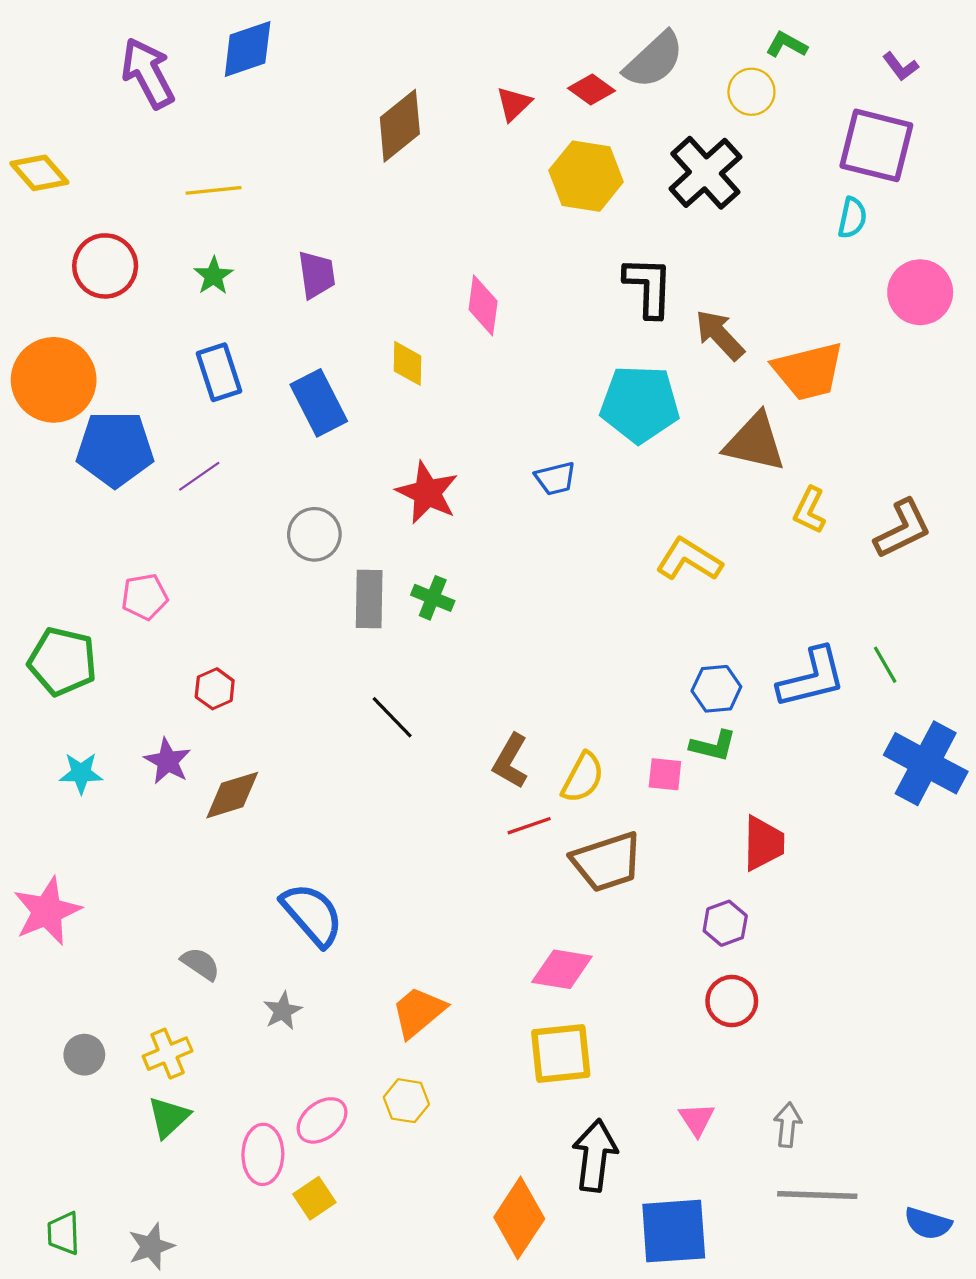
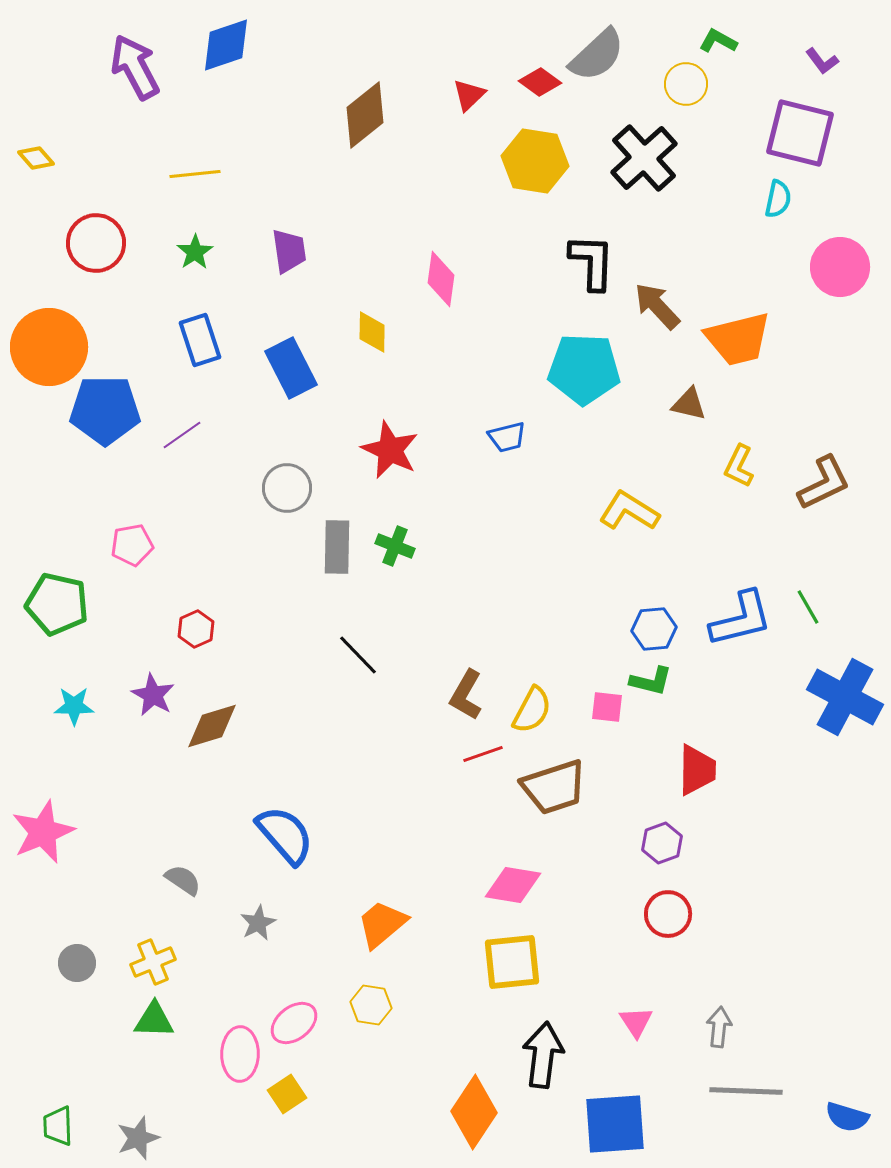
yellow diamond: (39, 173) -> (36, 158), size x0.7
brown triangle: (755, 442) -> (689, 404), size x0.6
green triangle: (169, 1117) -> (154, 1020), turned 45

